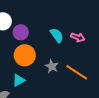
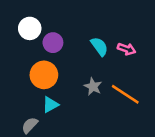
orange circle: (25, 55) -> (44, 75), moved

